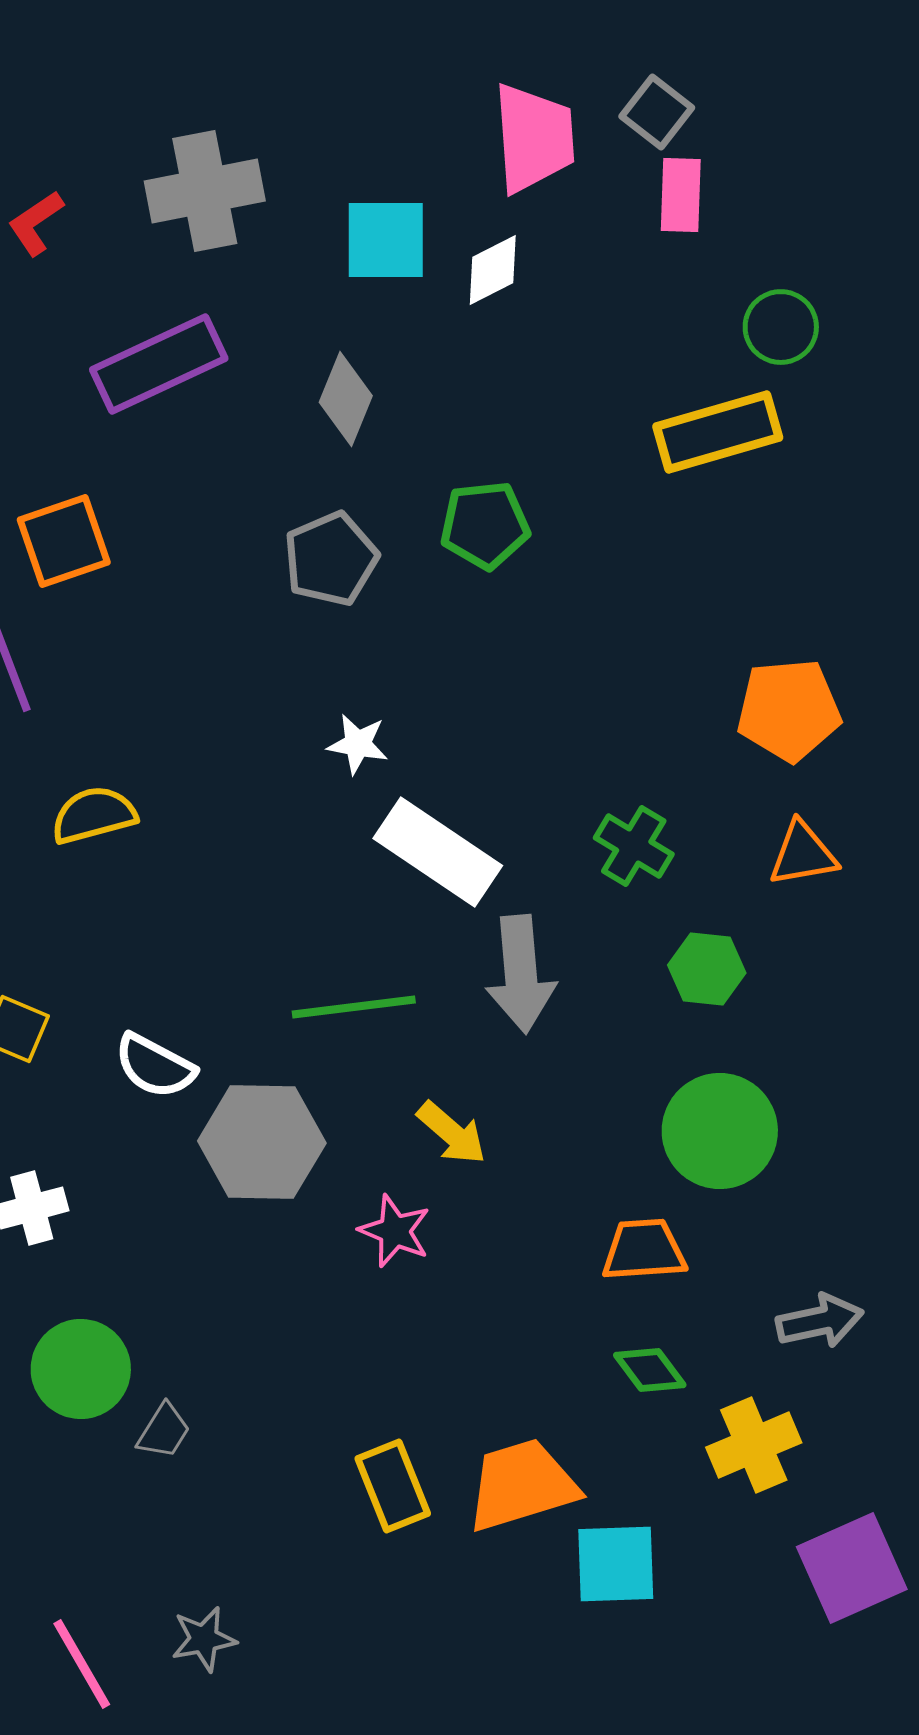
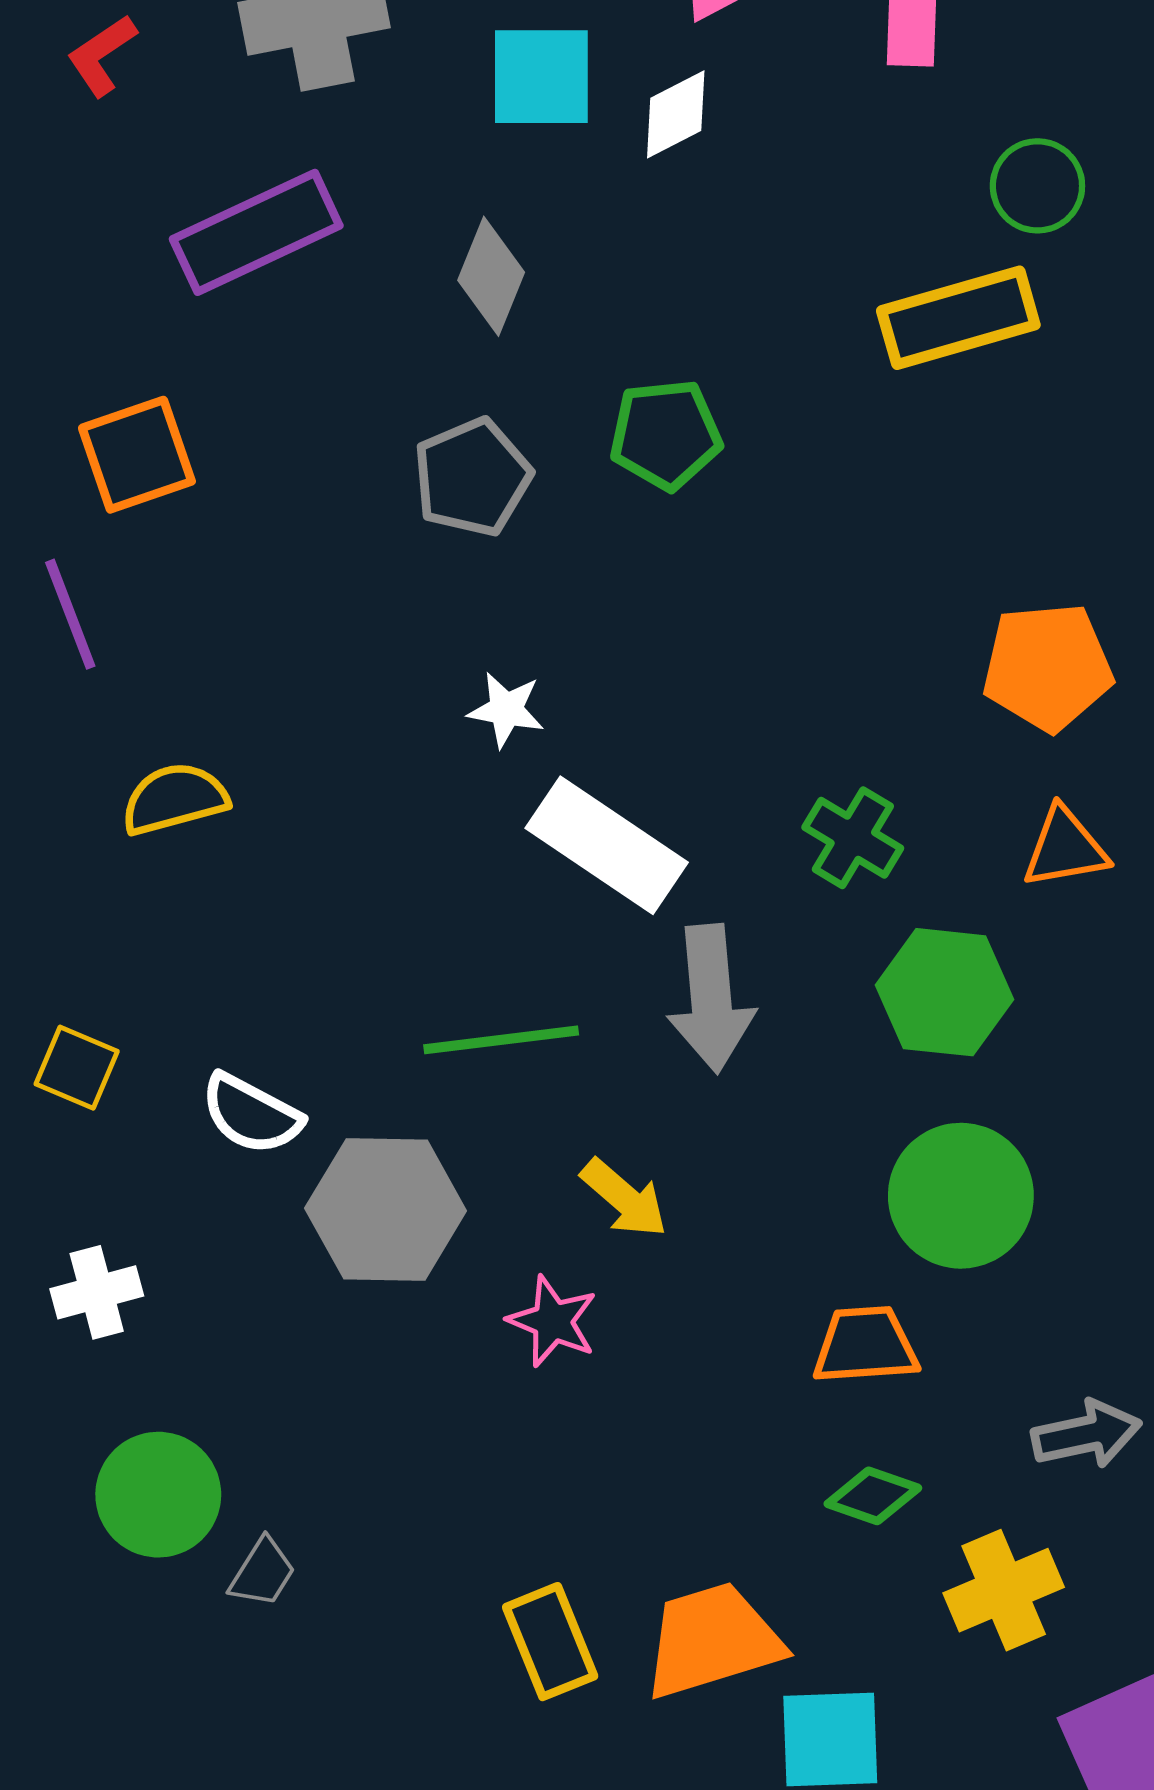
green hexagon: (707, 969) -> (945, 992), size x1.4
green diamond: (650, 1370) -> (873, 1496), turned -34

